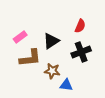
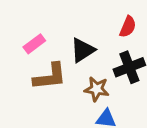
brown star: (52, 71) -> (97, 89), moved

